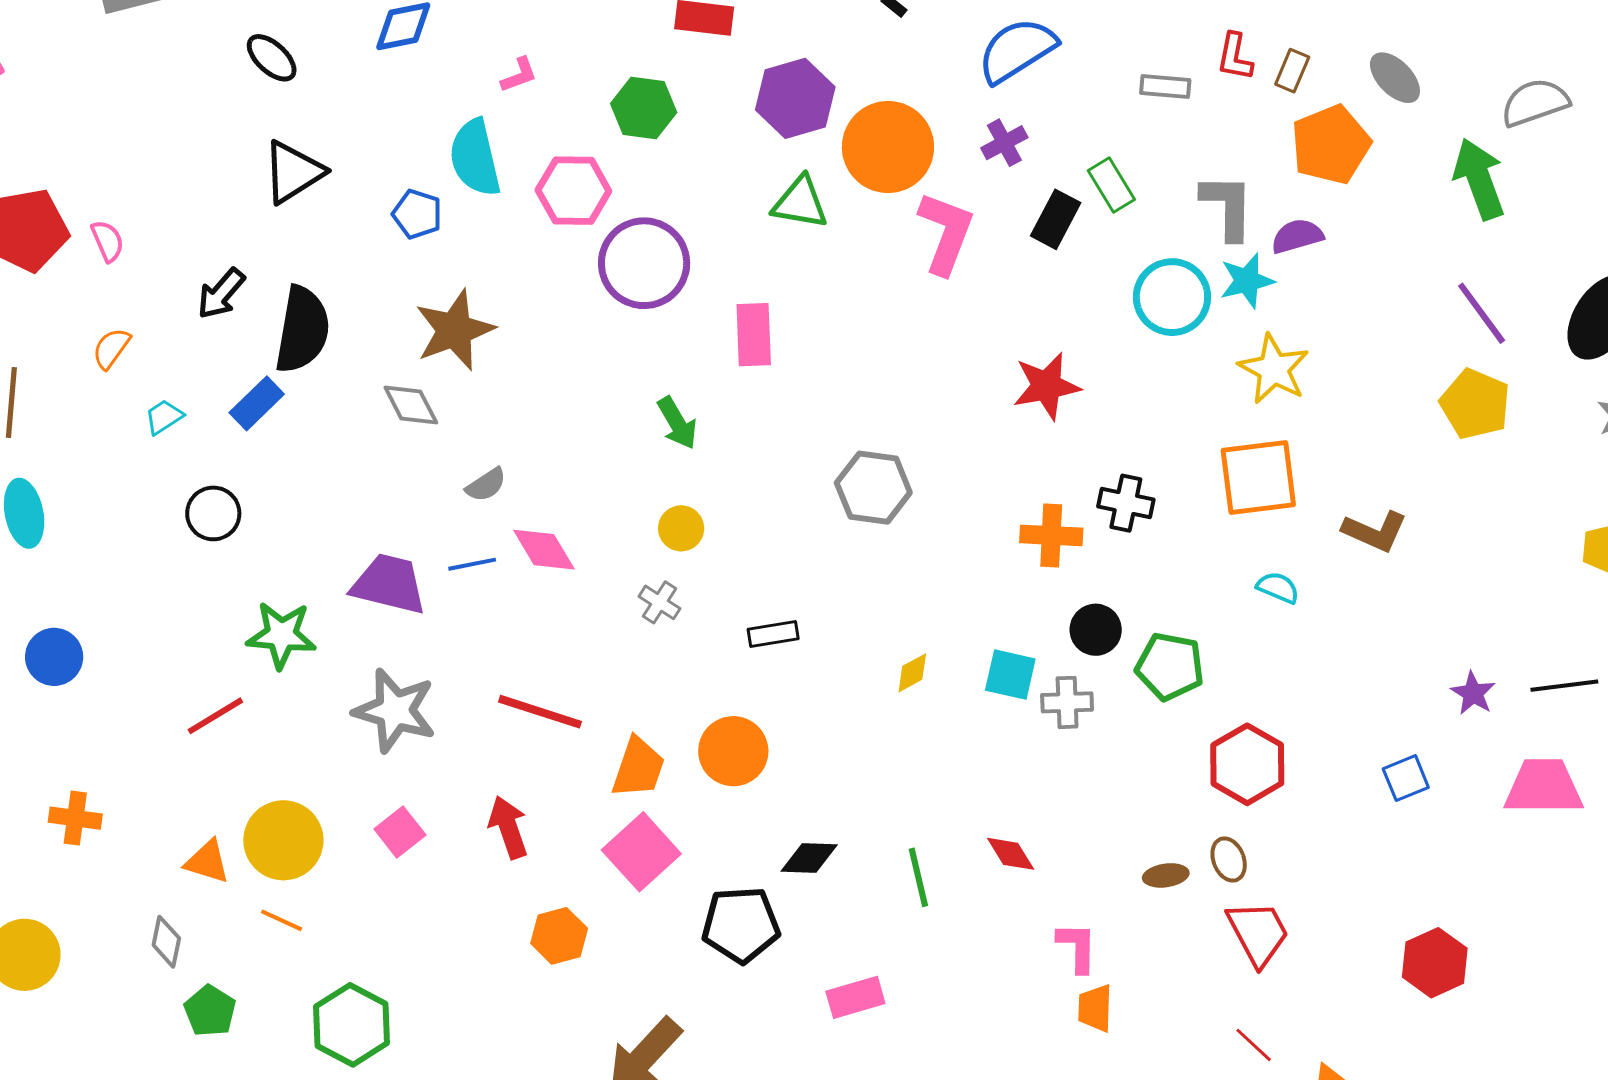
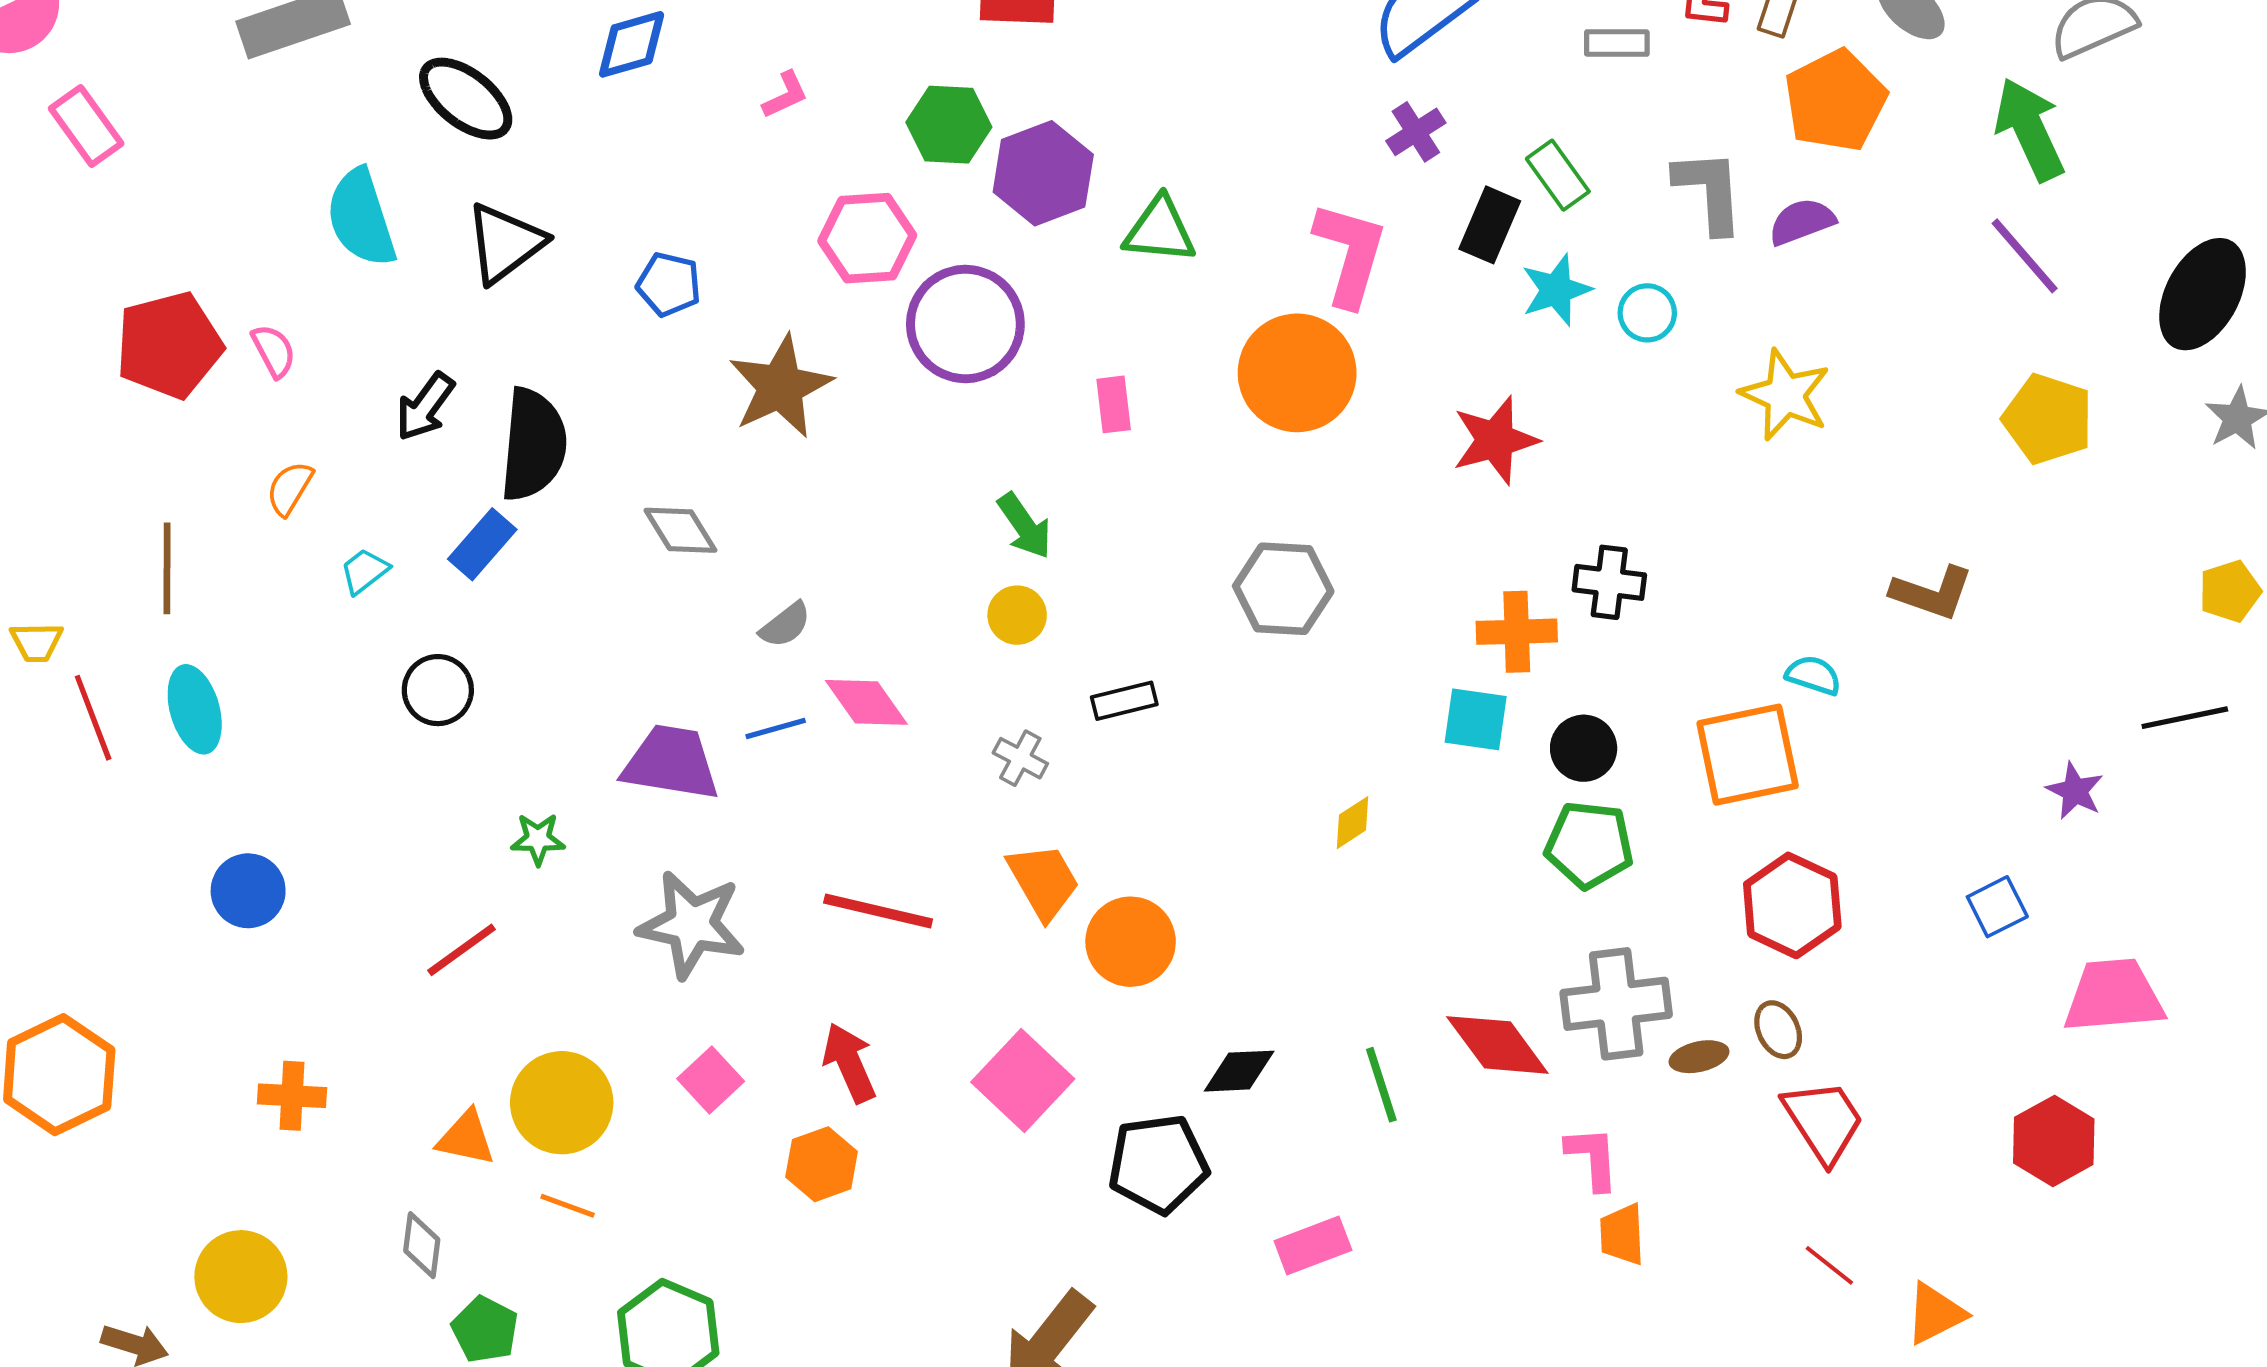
black ellipse: (272, 58) -> (466, 99), size x1.4
purple hexagon: (795, 98) -> (1043, 173), moved
orange circle: (888, 147) -> (1297, 373), moved
cyan semicircle: (475, 158) -> (361, 218), moved
cyan star: (1247, 281) -> (1556, 290), moved
cyan circle: (1172, 297) -> (1647, 313), size x0.6
purple line: (1482, 313) -> (2025, 256), moved
brown star: (455, 330) -> (780, 387), moved
pink rectangle: (754, 335) -> (1114, 404), size x0.7
orange square: (1258, 477) -> (1748, 755), moved
yellow circle: (681, 528) -> (1017, 615), moved
black rectangle: (773, 634) -> (1124, 701), moved
green star: (281, 635) -> (538, 839), size x0.6
green pentagon: (1170, 666) -> (1589, 845), moved
cyan square: (1010, 675) -> (1476, 719), moved
black line: (1564, 686) -> (2185, 718), moved
gray cross: (1067, 702) -> (1616, 1004), moved, size x1.6
orange trapezoid: (638, 768) -> (1044, 881), moved, turned -44
pink trapezoid: (1544, 787) -> (2114, 996), moved
red diamond: (1011, 854) -> (1497, 1045), size x1.6
orange hexagon: (559, 936) -> (822, 1164), moved

